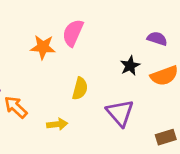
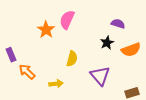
purple semicircle: (157, 39) -> (118, 24), moved
orange star: (43, 47) -> (46, 30), turned 30

